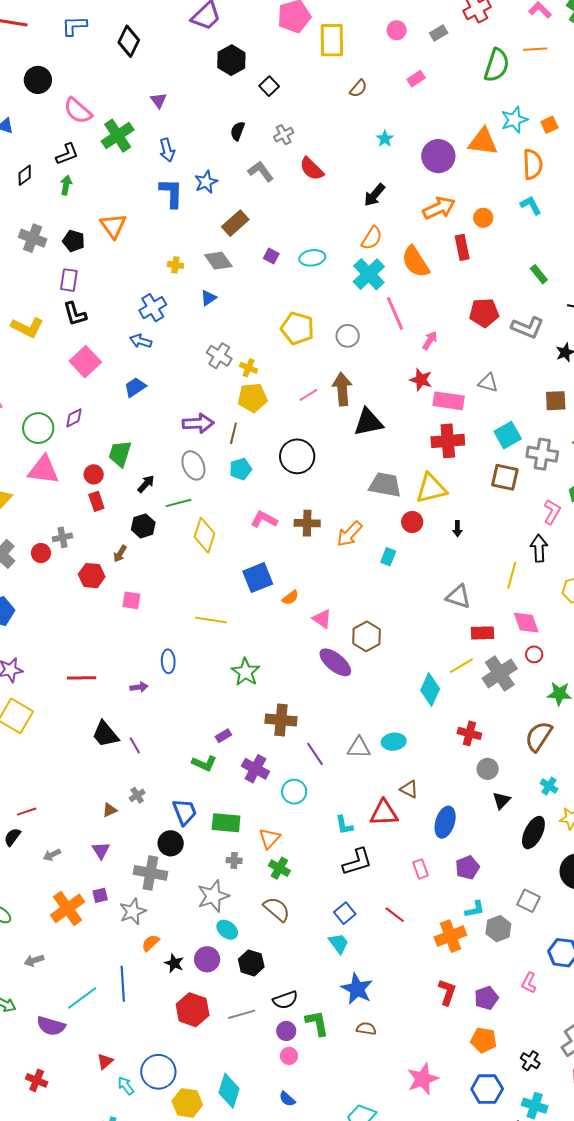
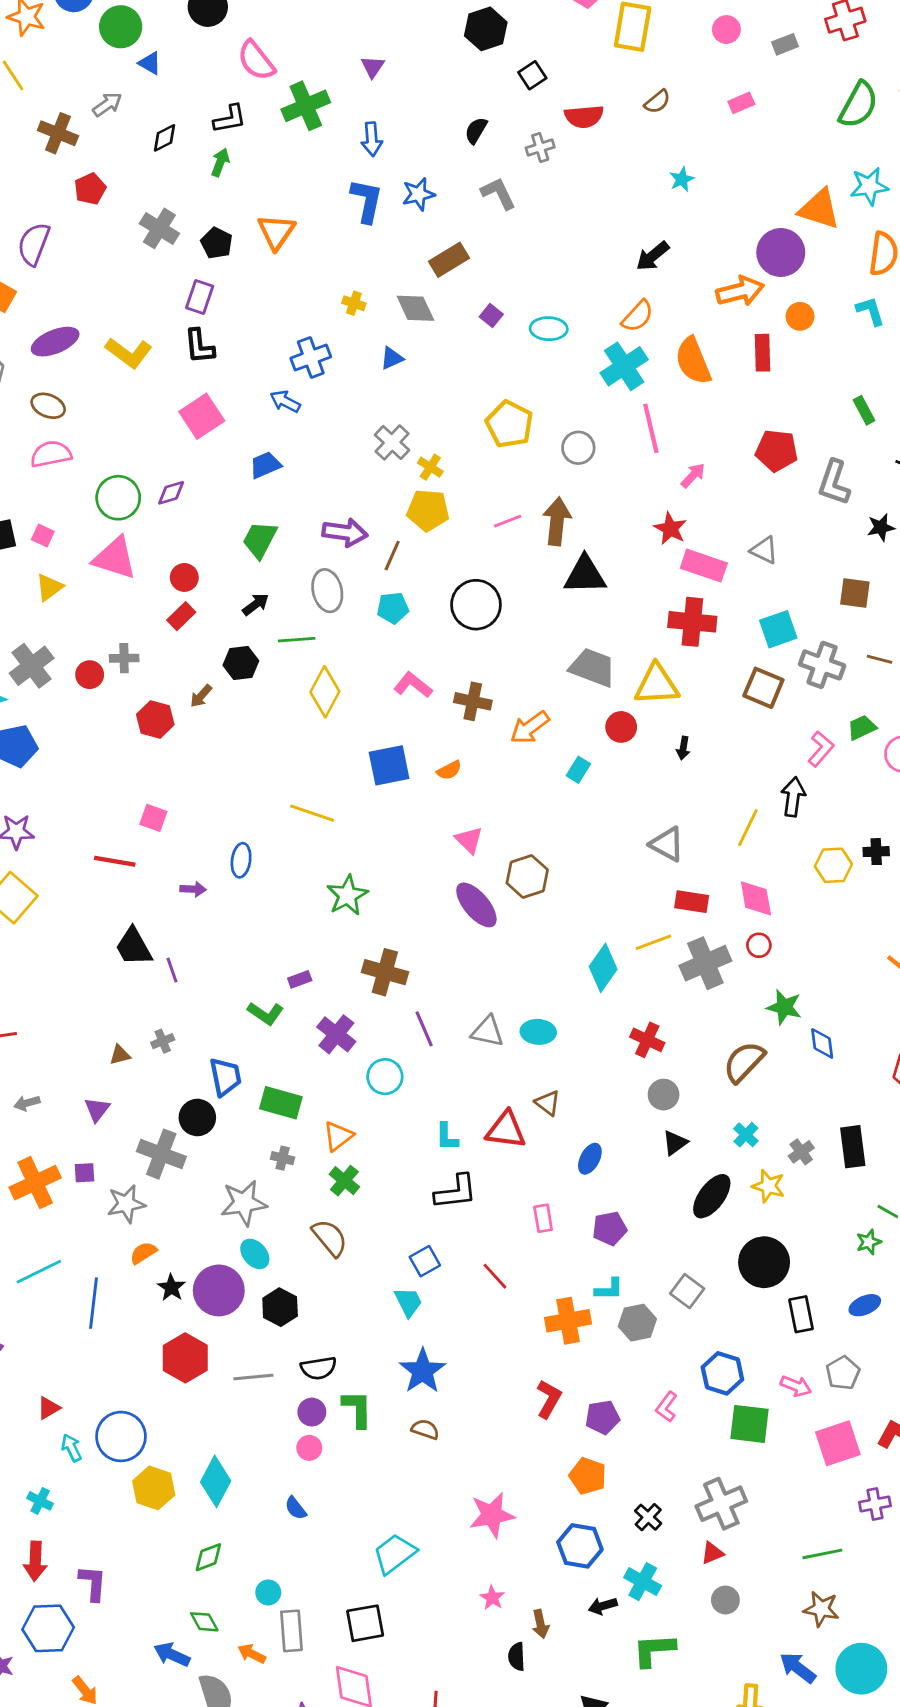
purple circle: (438, 156) -> (781, 252), moved
red semicircle: (312, 169) -> (584, 117), moved, turned -60
gray L-shape: (527, 327) -> (834, 483), turned 76
green trapezoid: (120, 454) -> (260, 540), moved
red rectangle: (96, 501) -> (181, 616), turned 54
orange semicircle: (290, 598) -> (449, 770), moved
pink square: (131, 600) -> (153, 818), moved
blue ellipse: (445, 822) -> (590, 1159), size x0.7
purple circle: (207, 959) -> (219, 1290), size x1.4
cyan line: (82, 998) -> (39, 1272), moved

